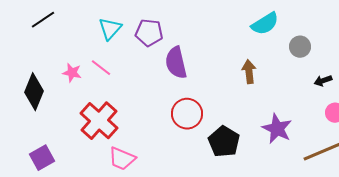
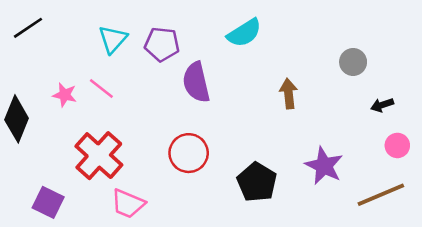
cyan semicircle: (265, 24) -> (244, 33), moved
red circle: (187, 114) -> (189, 153), moved
purple square: (42, 158) -> (48, 202), moved, turned -35

